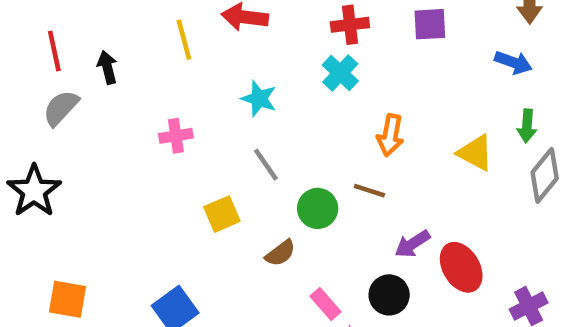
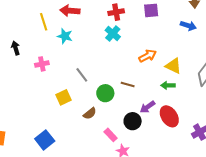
black arrow: (107, 67) -> (16, 48), moved
cyan star: (259, 99) -> (65, 36), moved
green arrow: (527, 126) -> (168, 85), moved, turned 88
orange arrow: (390, 135) -> (148, 56), moved, turned -126
black circle: (389, 295) -> (133, 121), moved

